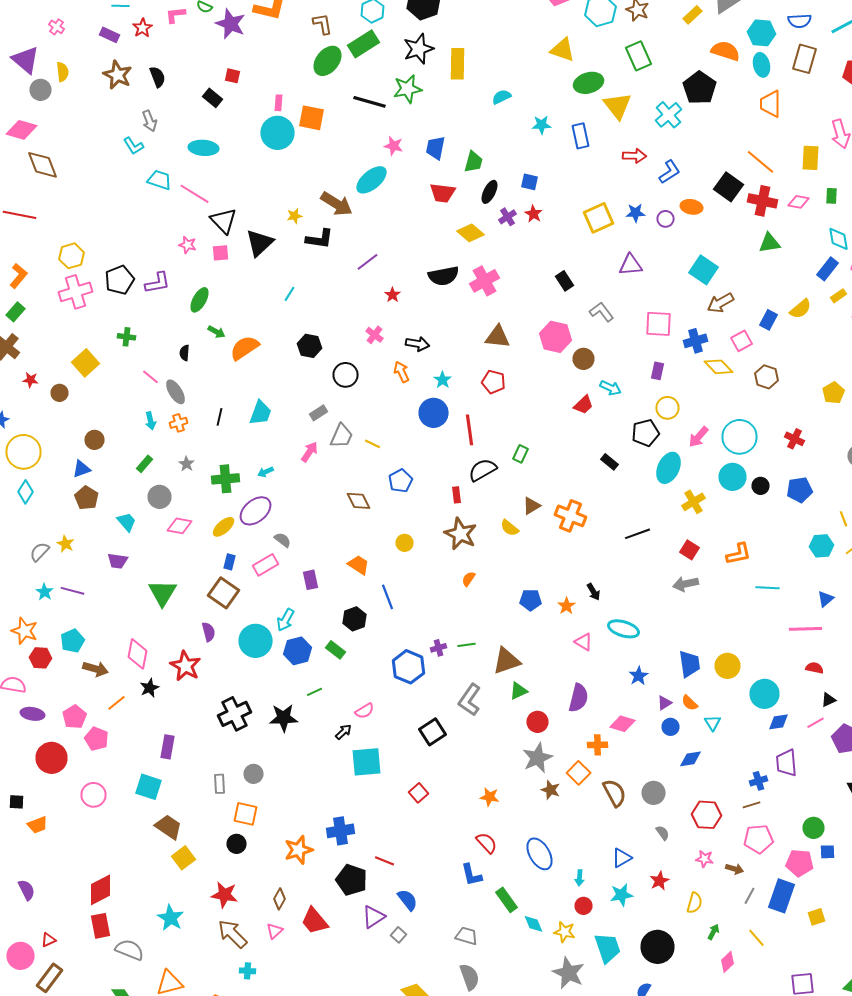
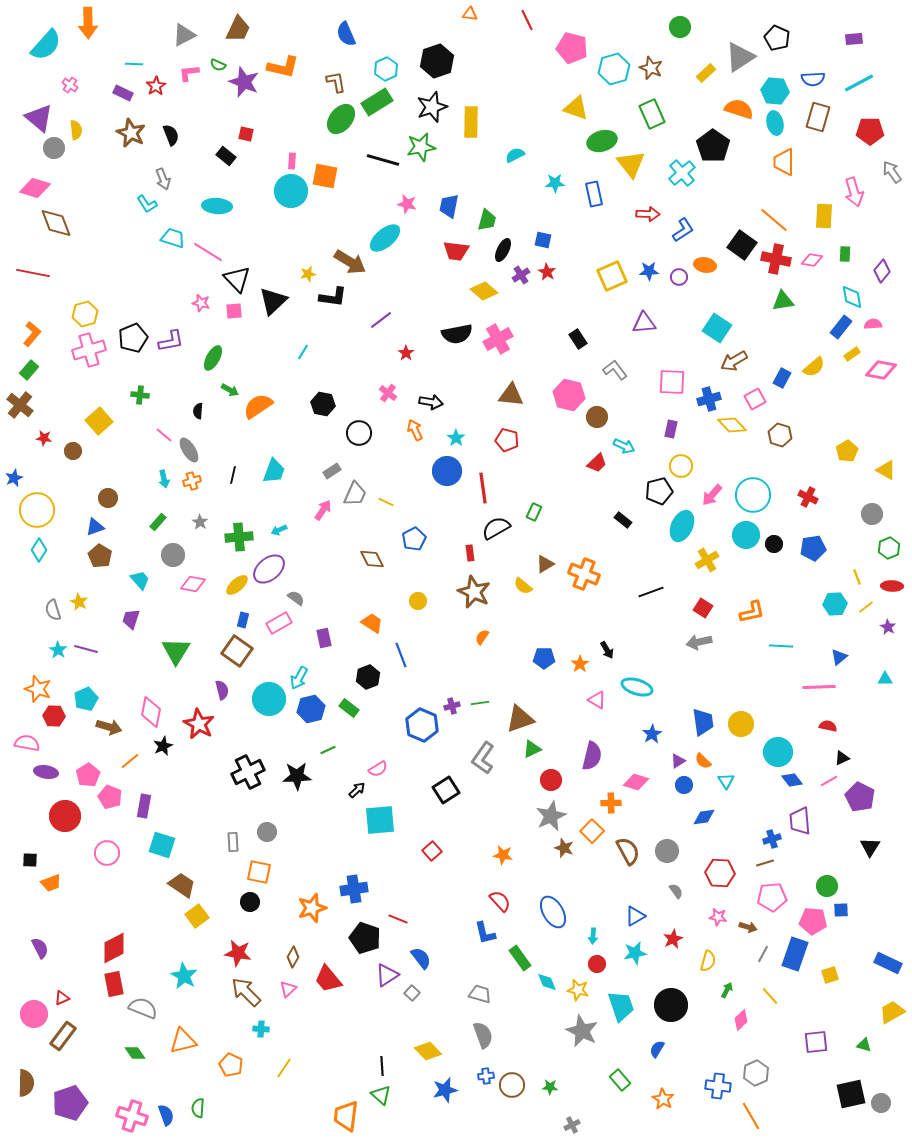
gray semicircle: (40, 552) -> (53, 610), turned -60
purple trapezoid: (118, 561) -> (131, 619), turned 100
blue diamond: (778, 722) -> (792, 780), turned 60
purple rectangle: (168, 747) -> (144, 806), moved

